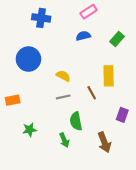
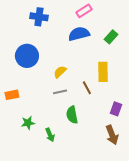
blue semicircle: (83, 36) -> (79, 34), size x1.5
yellow semicircle: (63, 76) -> (60, 72), turned -72
green arrow: (64, 140) -> (50, 135), moved
brown arrow: (104, 142) -> (112, 135), moved

